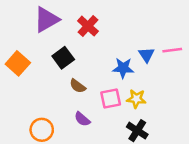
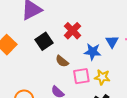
red cross: (88, 26) -> (73, 31), moved
brown semicircle: (78, 86) -> (62, 61), moved

